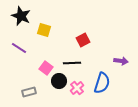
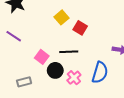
yellow square: (44, 30) -> (61, 17), moved, turned 32
red square: (83, 40) -> (80, 28), turned -32

